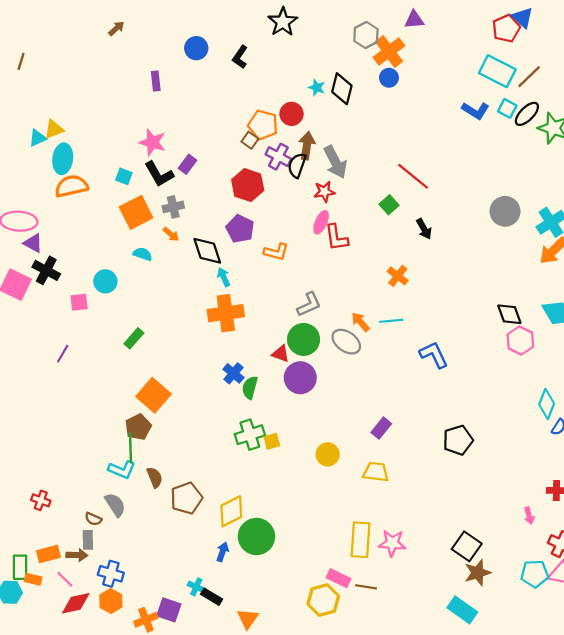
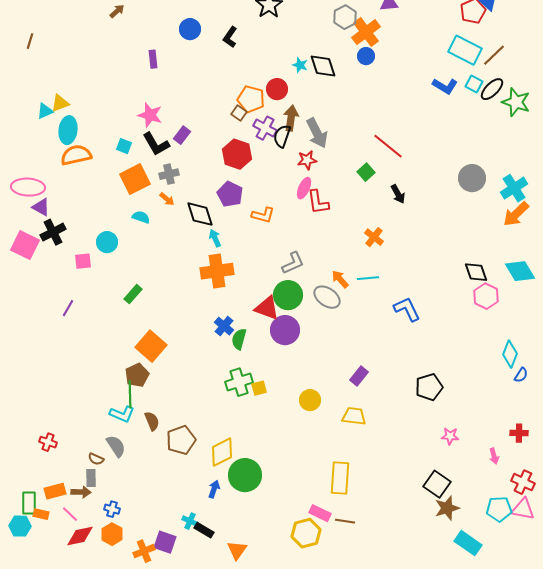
black diamond: (342, 89) -> (323, 66), turned -32
black cross: (46, 270) -> (53, 232), turned 35
red triangle: (281, 354) -> (267, 308), size x1.5
pink star: (392, 543) -> (450, 436), moved, size x0.7
blue cross: (111, 574) -> (112, 509), size x0.7
cyan rectangle: (462, 610) -> (468, 543), moved

